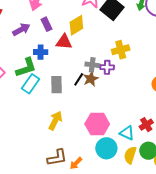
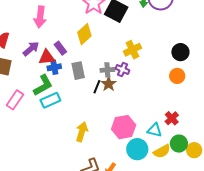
purple rectangle: (46, 24) -> (60, 48), moved
red triangle: (64, 42) -> (47, 57), moved
purple cross: (107, 67) -> (122, 69), turned 32
cyan rectangle: (31, 84) -> (50, 100), turned 42
gray rectangle: (56, 85) -> (78, 71), moved
yellow semicircle: (130, 155) -> (162, 151), turned -126

